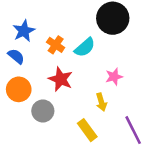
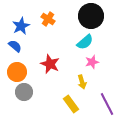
orange cross: (56, 45) -> (48, 19), moved
cyan semicircle: (85, 47) -> (85, 42), moved
gray circle: (43, 111) -> (24, 92), moved

